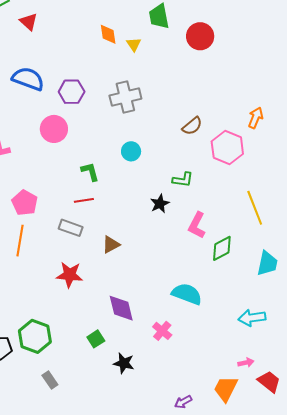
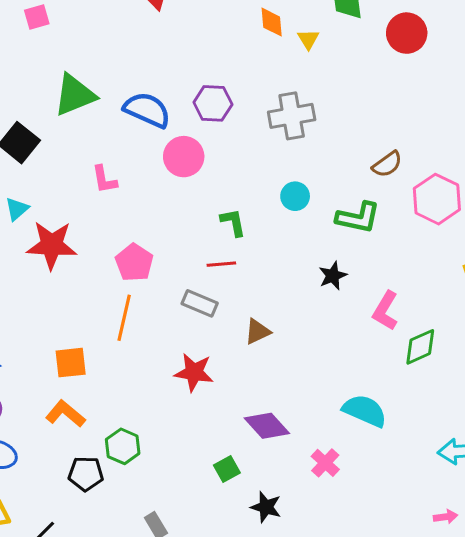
blue semicircle: (28, 79) -> (147, 110), moved
green L-shape: (183, 180) -> (358, 218), moved, size x1.4
purple diamond: (121, 308) -> (267, 426), turned -32
green hexagon: (35, 336) -> (123, 446), moved, size x0.7

